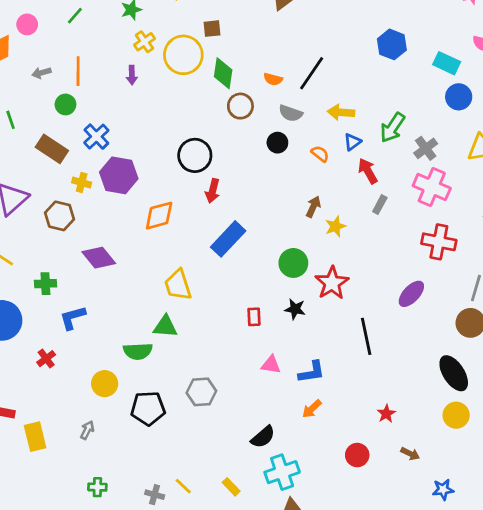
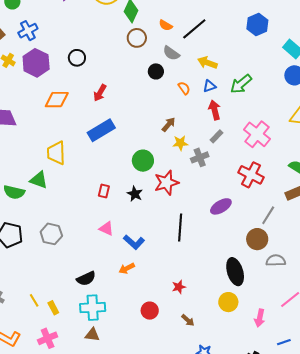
gray cross: (426, 148) -> (200, 157), moved
black circle: (195, 155) -> (77, 58), moved, size x0.7
blue L-shape: (312, 372) -> (134, 242), turned 35
yellow line: (183, 486) -> (34, 300), moved

